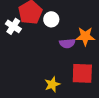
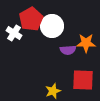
white circle: (51, 19) -> (52, 26), size x1.5

